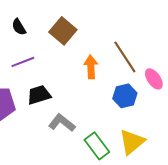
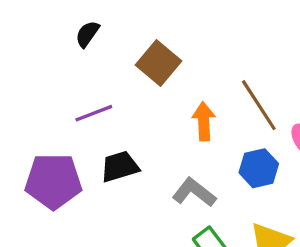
black semicircle: (19, 27) -> (87, 34), moved, turned 66
gray L-shape: (62, 123) -> (194, 192), moved

